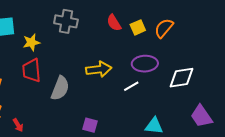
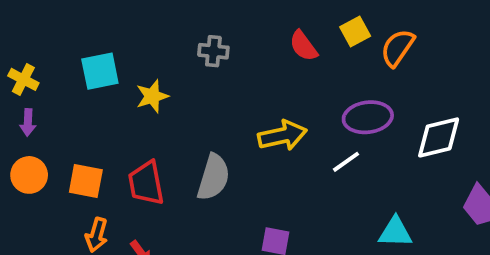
gray cross: (66, 21) -> (213, 51), size x0.7
yellow square: (138, 27) -> (355, 32), moved
red trapezoid: (32, 70) -> (146, 183), moved

